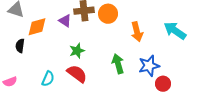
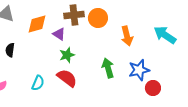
purple triangle: (65, 21) -> (59, 34), moved
orange diamond: (37, 27) -> (37, 24), moved

